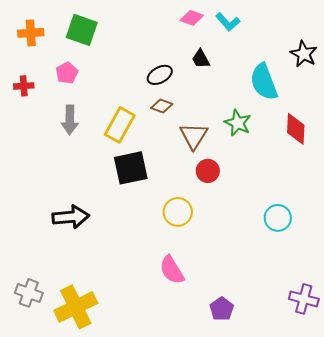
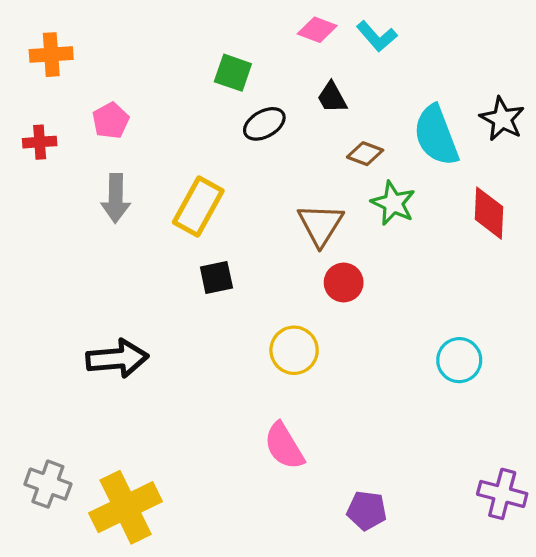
green square: (82, 30) -> (233, 73), moved, size x0.7
black star: (304, 54) -> (502, 119), moved
brown diamond: (162, 106) -> (365, 154), moved
black square: (131, 168) -> (216, 278), size x0.6
purple pentagon: (222, 309) -> (367, 510), turned -30

